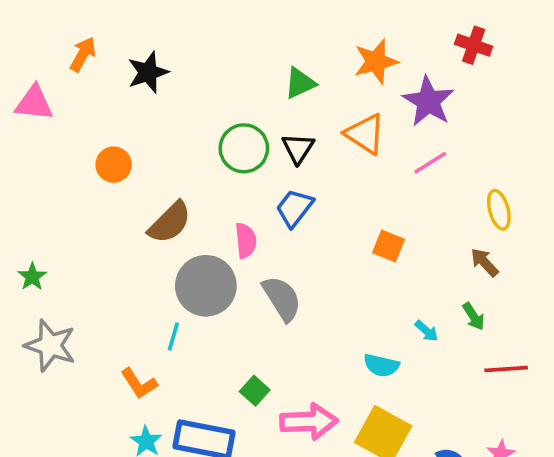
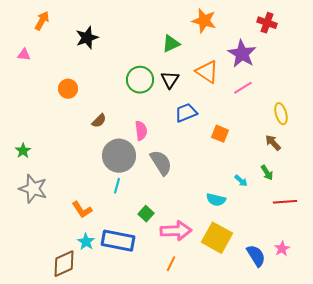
orange arrow: (83, 54) -> (42, 21), moved
orange star: (376, 61) -> (204, 21), moved, turned 30
pink triangle: (34, 103) -> (24, 55), size x0.6
blue trapezoid: (294, 208) -> (186, 113), moved, turned 30
brown semicircle: (170, 222) -> (99, 121), size x0.6
cyan line: (173, 336) -> (117, 186), moved

